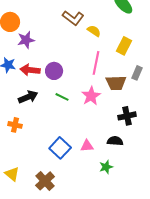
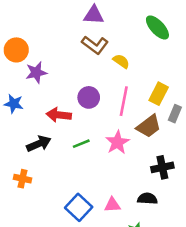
yellow rectangle: (124, 46) -> (159, 94), moved
red arrow: (30, 70) -> (59, 115), moved
purple circle: (54, 71) -> (89, 97), moved
brown trapezoid: (116, 83) -> (149, 126), turned -35
green line: (62, 97) -> (81, 144), turned -48

